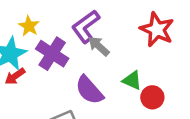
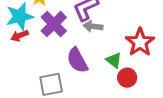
red star: (157, 30) -> (140, 42), moved
gray arrow: (99, 46) -> (93, 26), turned -48

